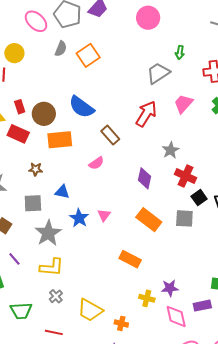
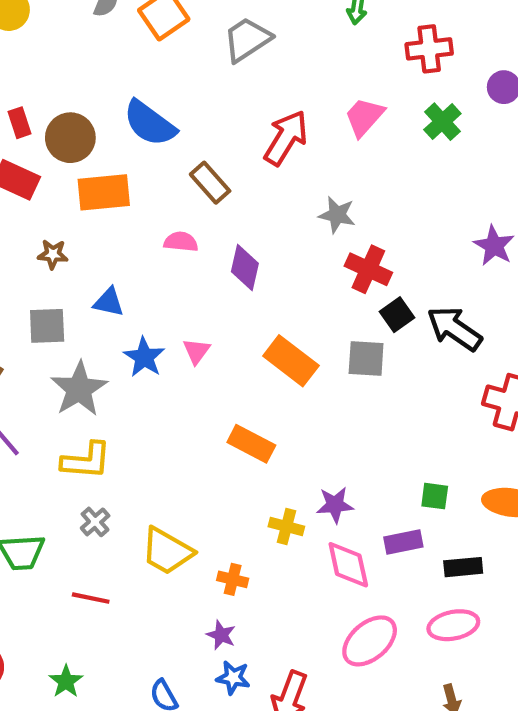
gray trapezoid: (158, 73) -> (247, 39), moved
gray star: (171, 150) -> (337, 215), turned -30
pink semicircle: (96, 163) -> (181, 242), turned -140
purple diamond: (145, 178) -> (245, 268), moved

